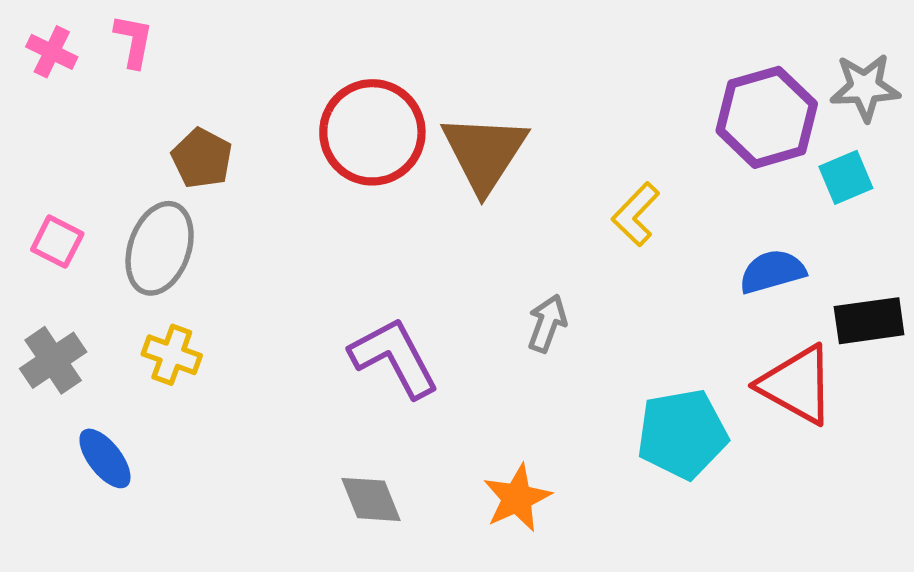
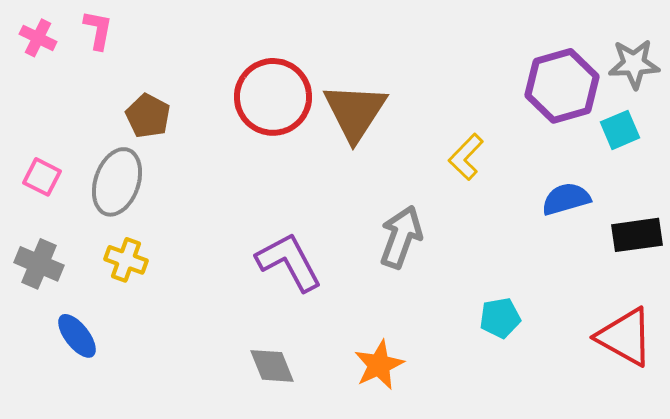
gray arrow: (547, 323) -> (401, 237), size x1.5
gray cross: (53, 360) -> (39, 264), turned -33
red triangle: (797, 385) -> (625, 337), moved
cyan pentagon: (682, 434) -> (500, 318), size x0.6

